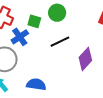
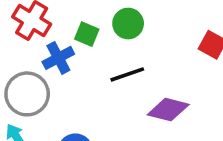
purple diamond: (85, 59) -> (168, 110), turned 55

